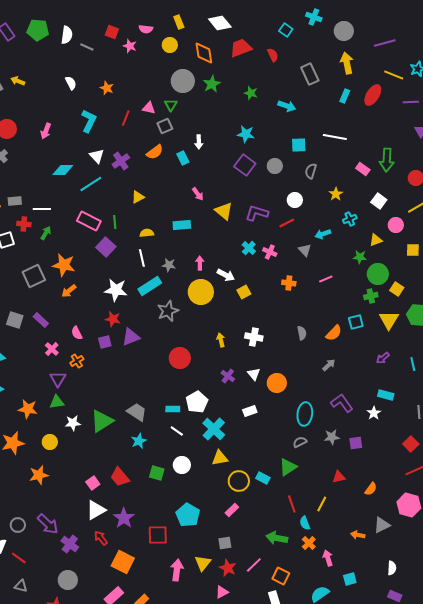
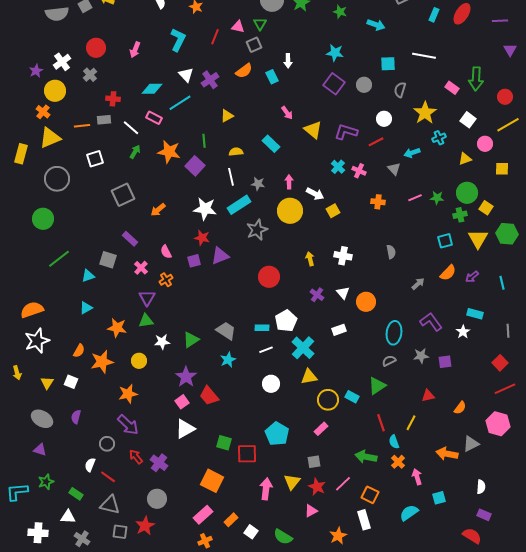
yellow star: (336, 194) -> (425, 113), size x1.6
white line: (42, 209) -> (131, 128), turned 42
pink rectangle: (89, 221) -> (154, 118), moved, size x0.7
red cross: (24, 224) -> (113, 99), moved
cyan rectangle: (182, 225) -> (271, 144), turned 48
green star: (360, 257) -> (437, 198), moved
orange star: (64, 265) -> (169, 152), moved
gray square: (15, 320) -> (108, 260), moved
orange semicircle: (334, 333) -> (448, 273), moved
green triangle: (102, 421) -> (191, 340), size x0.7
white line: (177, 431) -> (266, 350), turned -56
green square: (157, 473) -> (224, 443), moved
purple star: (124, 518) -> (186, 377), moved
purple arrow: (48, 524) -> (128, 425), moved
orange arrow: (358, 535) -> (447, 454), size x1.5
red arrow: (101, 538) -> (136, 457), moved
gray triangle: (21, 586) -> (110, 505), size x1.5

